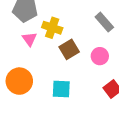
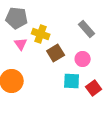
cyan square: (61, 89) -> (72, 81), moved

